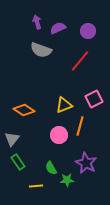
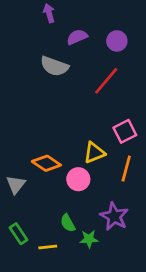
purple arrow: (37, 22) -> (49, 13), moved
yellow triangle: (64, 105) -> (94, 153), moved
orange diamond: (24, 110) -> (46, 163), moved
orange line: (80, 126) -> (126, 169), moved
green rectangle: (18, 162) -> (19, 234), moved

